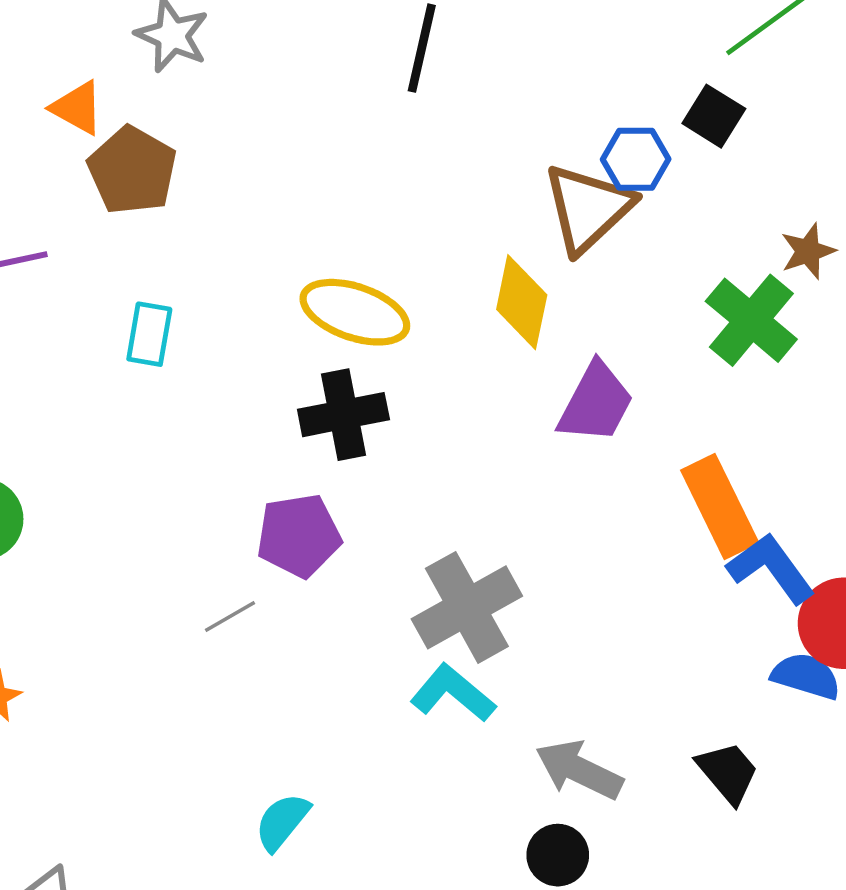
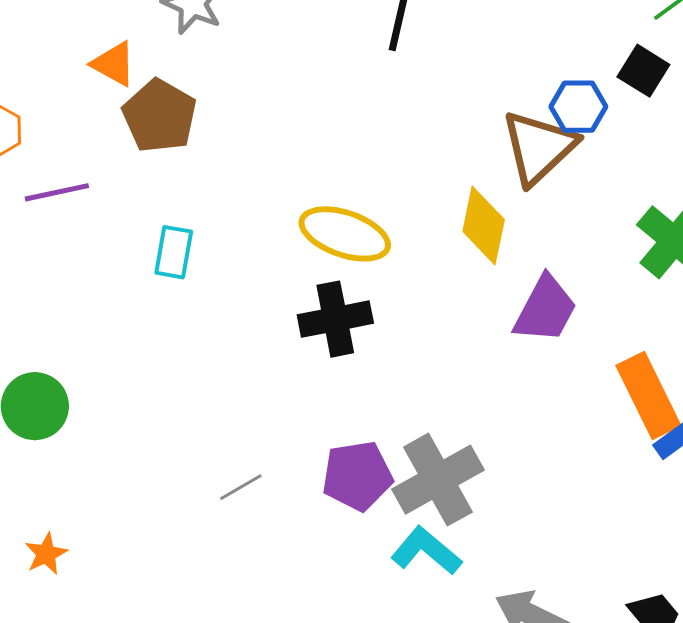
purple pentagon: (299, 536) -> (357, 476), moved

